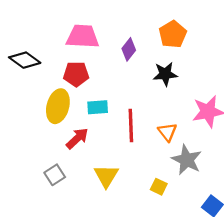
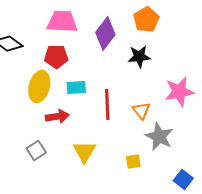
purple diamond: (129, 49) -> (105, 34), size x1.5
red arrow: (77, 138) -> (57, 117), turned 35
yellow square: (159, 187) -> (133, 162), turned -35

